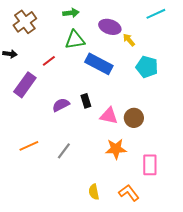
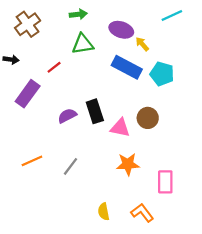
blue rectangle: (99, 64) -> (127, 67), moved
black rectangle: (86, 101) -> (95, 111), size x1.5
brown circle: (134, 118) -> (148, 118), moved

